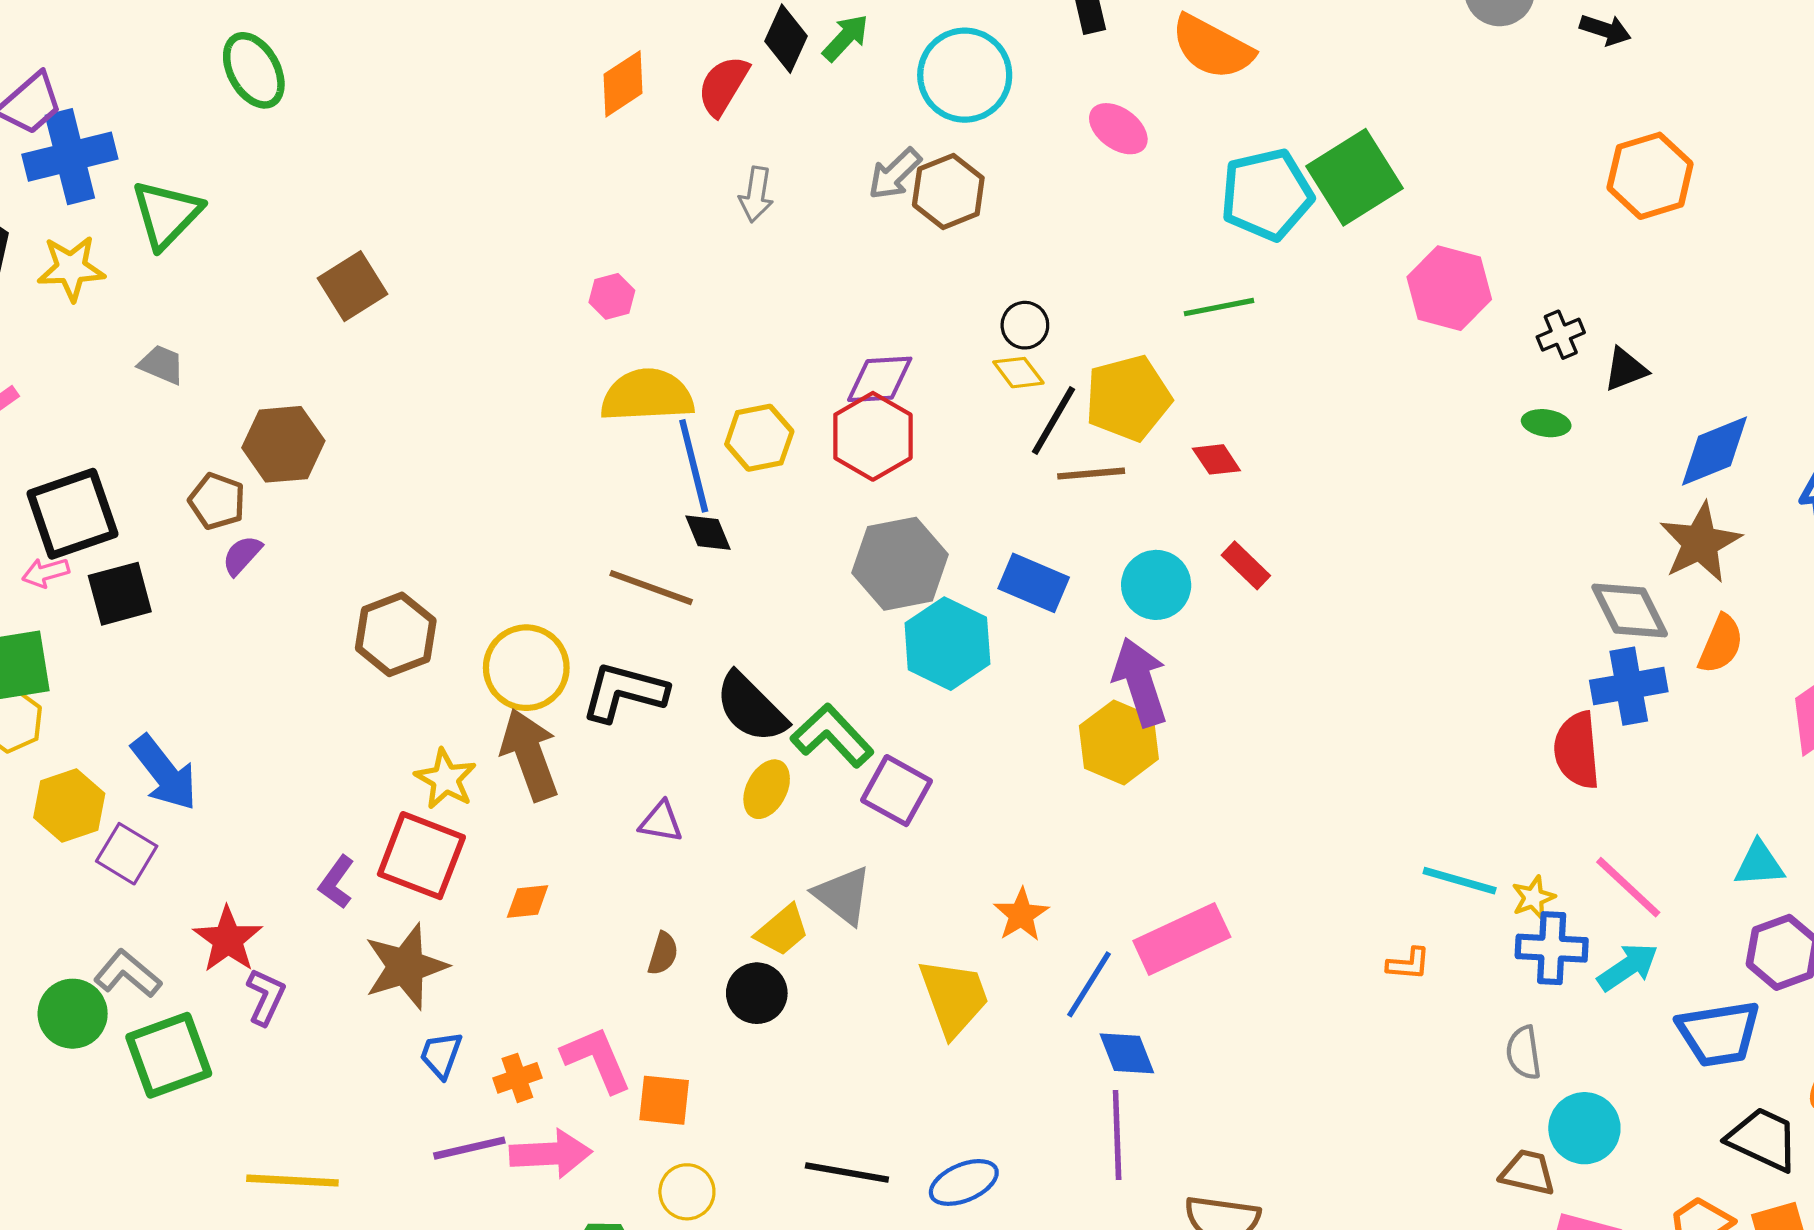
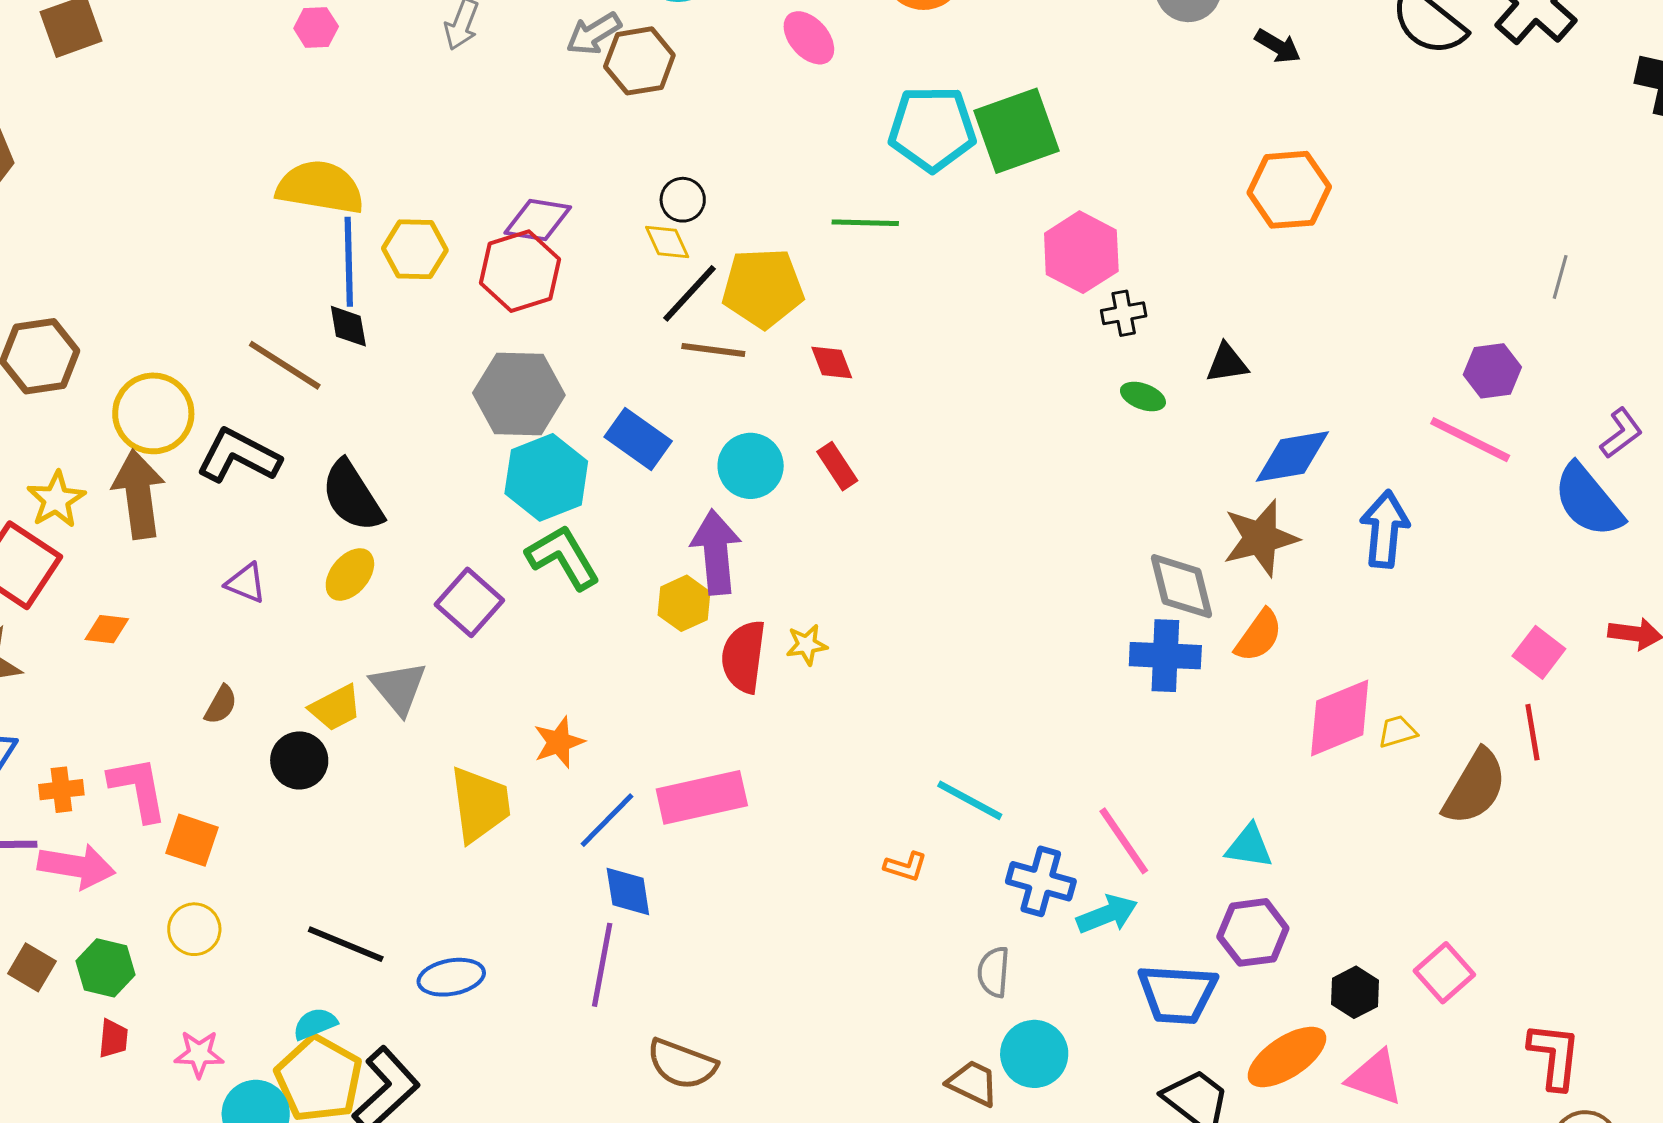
pink hexagon: (612, 296) -> (316, 27), moved
black cross: (1561, 335) -> (1124, 313), moved
green L-shape: (832, 736) -> (563, 557), moved
yellow hexagon: (1119, 742) -> (684, 603), size x0.7
red semicircle: (1577, 750) -> (744, 657), moved
yellow star: (1533, 898) -> (807, 645), moved

